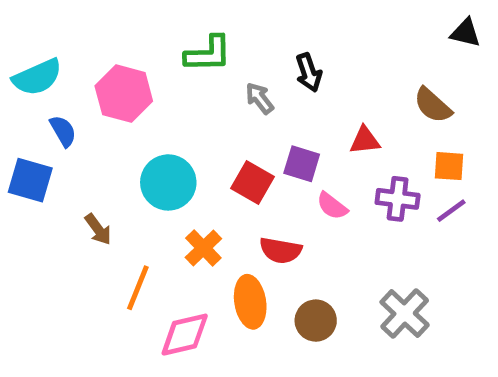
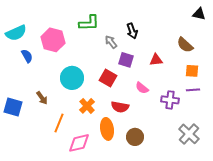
purple square: (302, 164) -> (126, 60), moved
blue square: (30, 180) -> (13, 107), moved
purple cross: (398, 199) -> (170, 100), moved
purple line: (451, 211) -> (193, 90), turned 32
gray cross: (405, 313) -> (189, 134), moved

